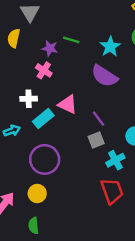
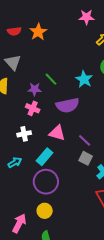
green line: (71, 40) -> (51, 79), turned 40
purple semicircle: (104, 76) -> (68, 105), moved, turned -35
cyan rectangle: (43, 118) -> (44, 157), moved
gray square: (96, 140) -> (86, 158), turned -32

